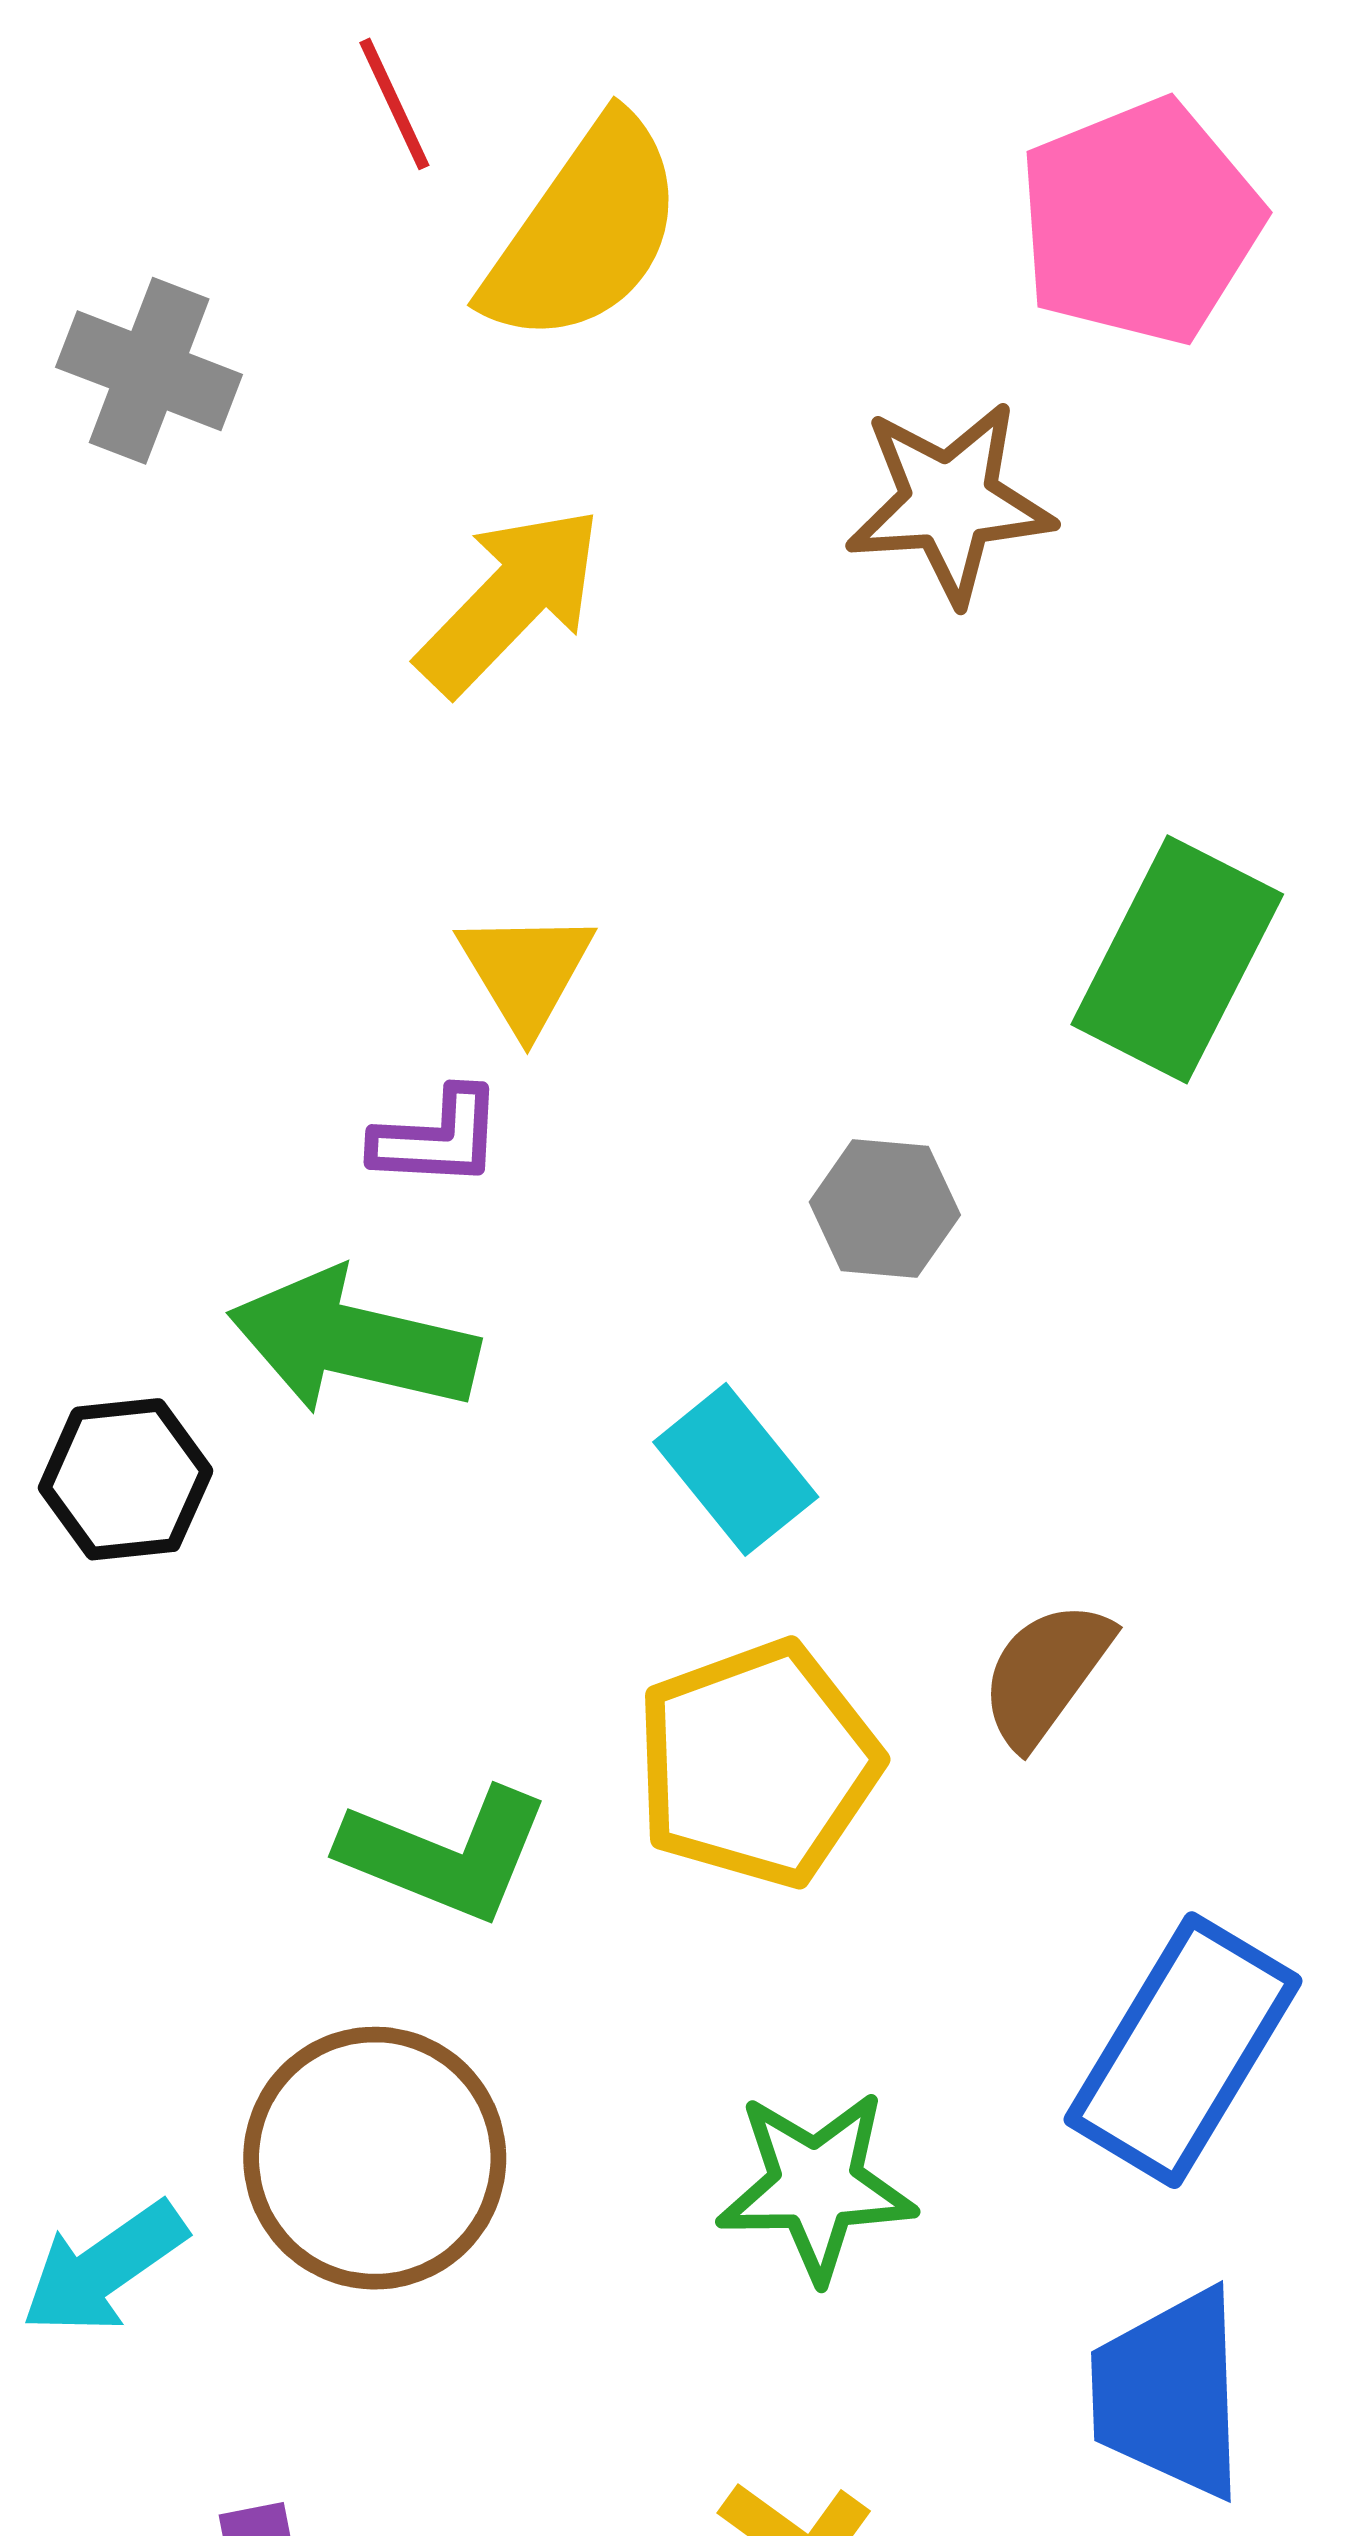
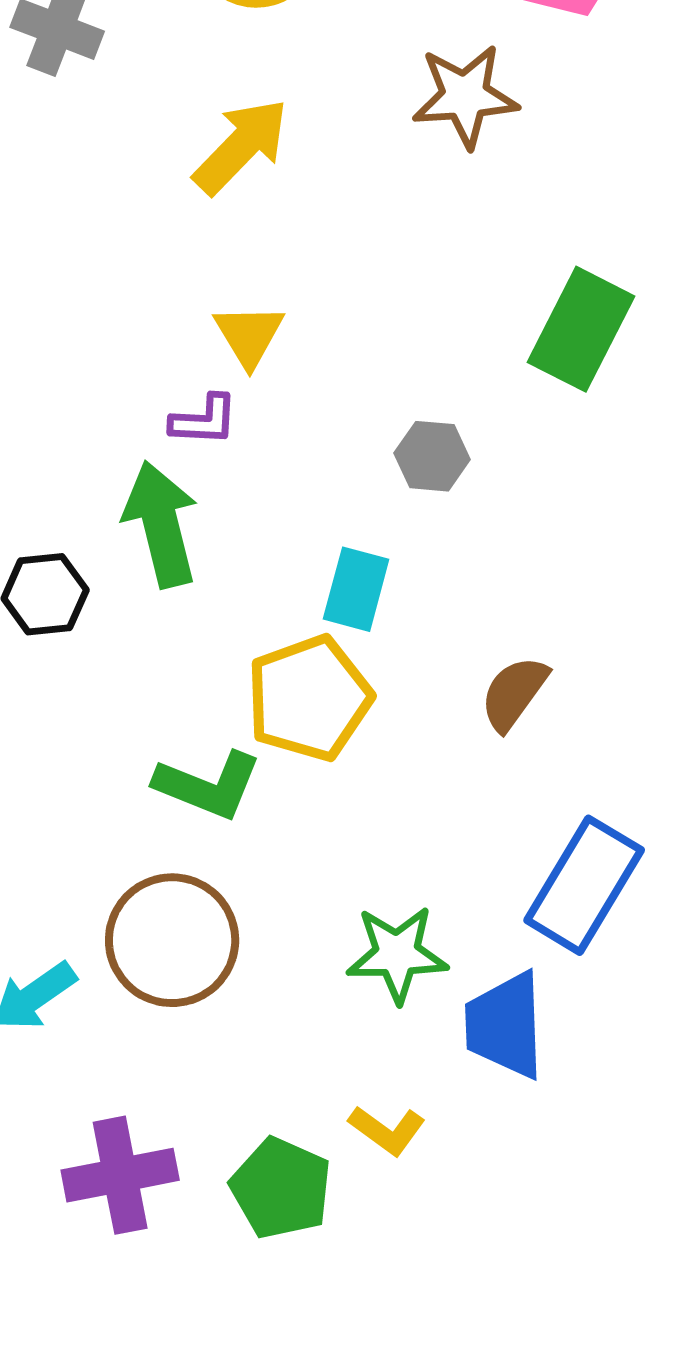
green arrow: (353, 1342) -> (161, 524), turned 63
cyan rectangle: (736, 1469) -> (356, 589), turned 54
yellow pentagon: (757, 1764) -> (309, 698), moved
blue trapezoid: (1169, 2394) -> (505, 1025), moved

